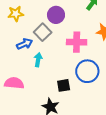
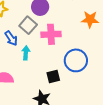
pink cross: (77, 42) -> (51, 34), moved
blue arrow: (25, 44) -> (11, 38), turned 84

